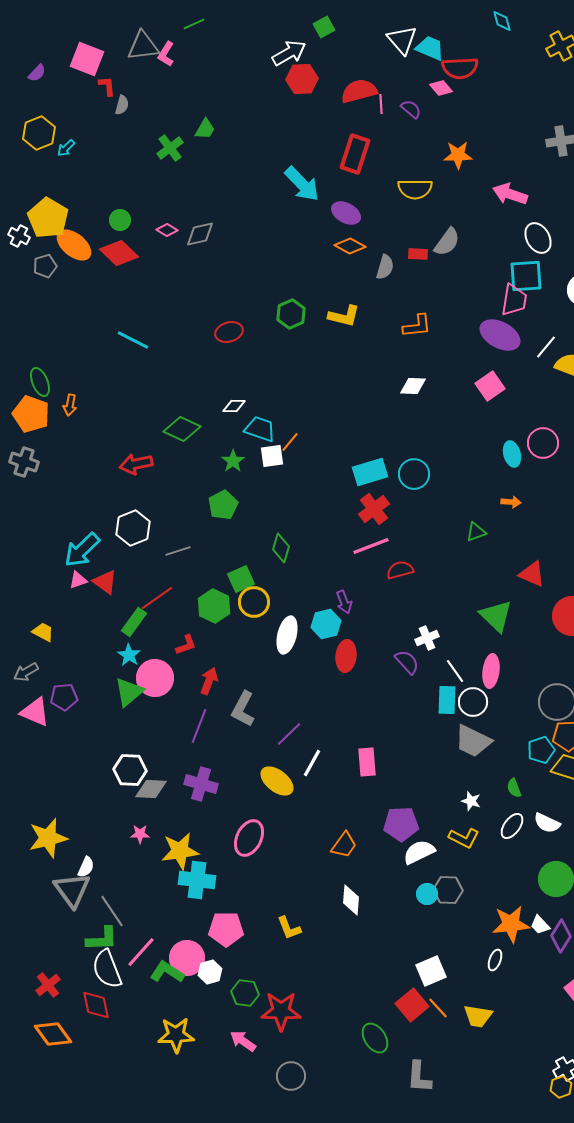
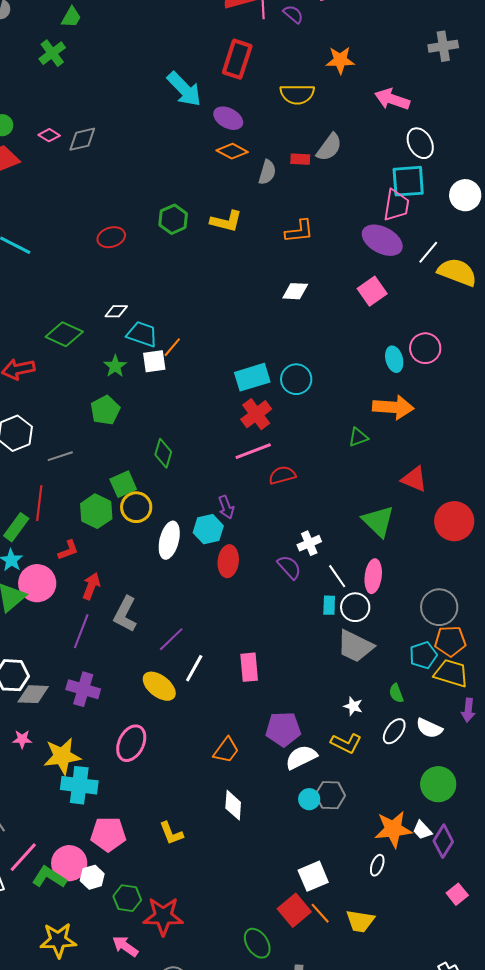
green trapezoid: (205, 129) -> (71, 17), moved
orange arrow: (511, 502) -> (393, 407), size x2.0
red line: (157, 598) -> (39, 503), turned -48
cyan rectangle: (447, 700) -> (329, 605), size x0.7

